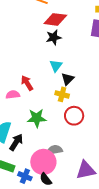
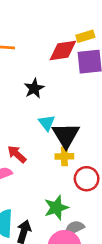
red diamond: (55, 19) -> (63, 51), moved
black triangle: (68, 79) -> (66, 135), size x1.6
green star: (37, 118) -> (56, 208), moved

